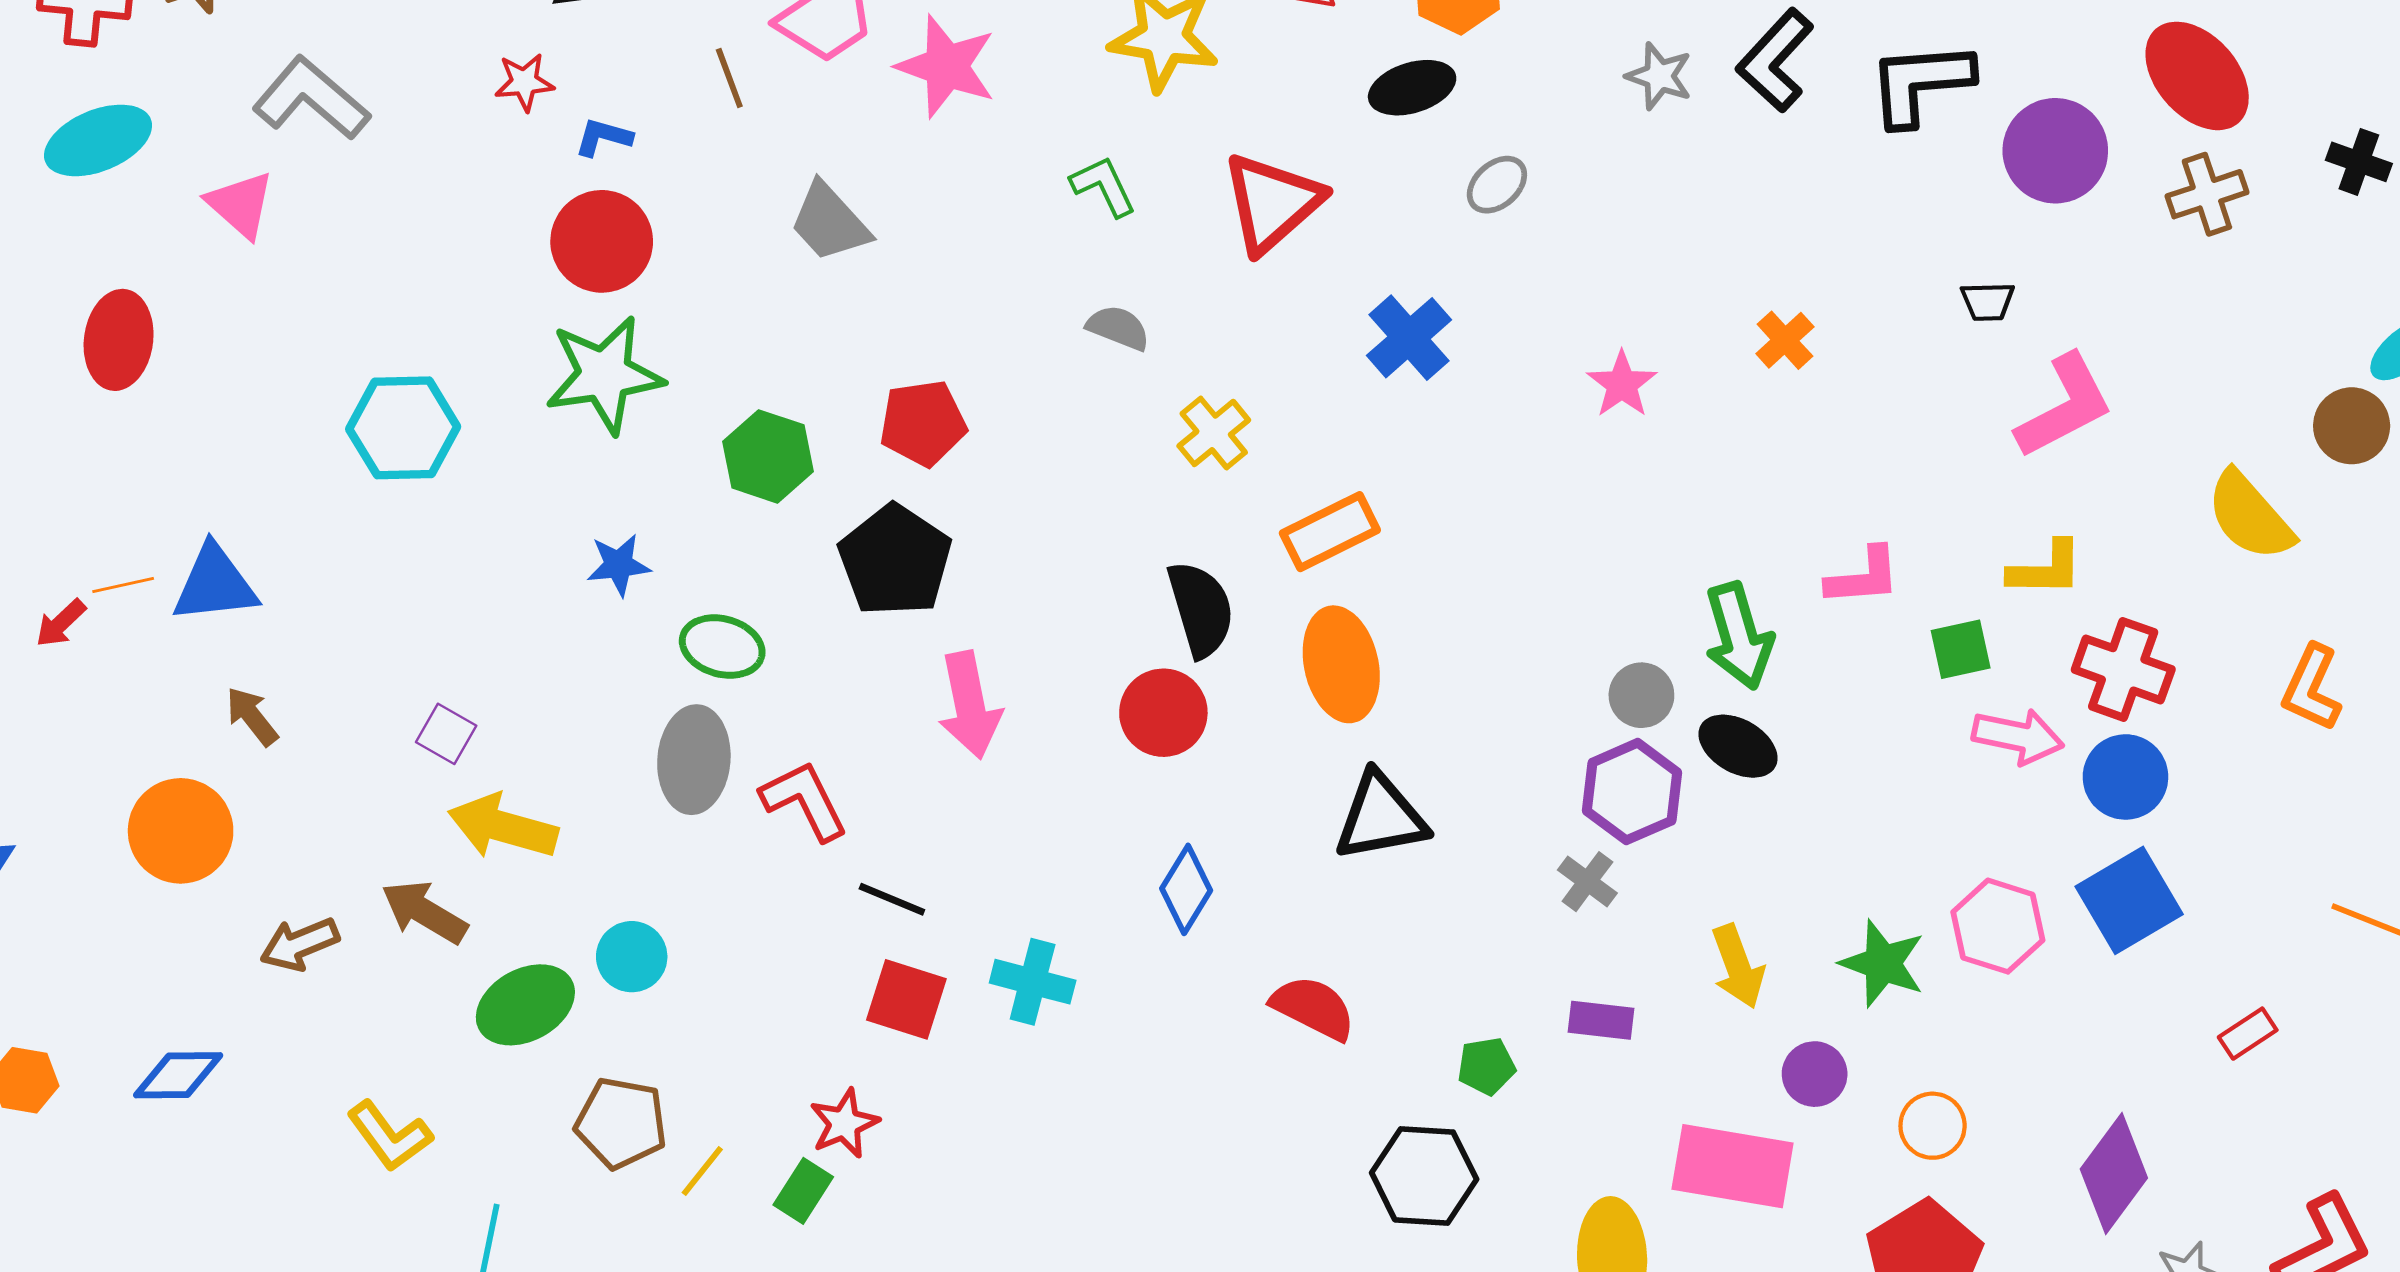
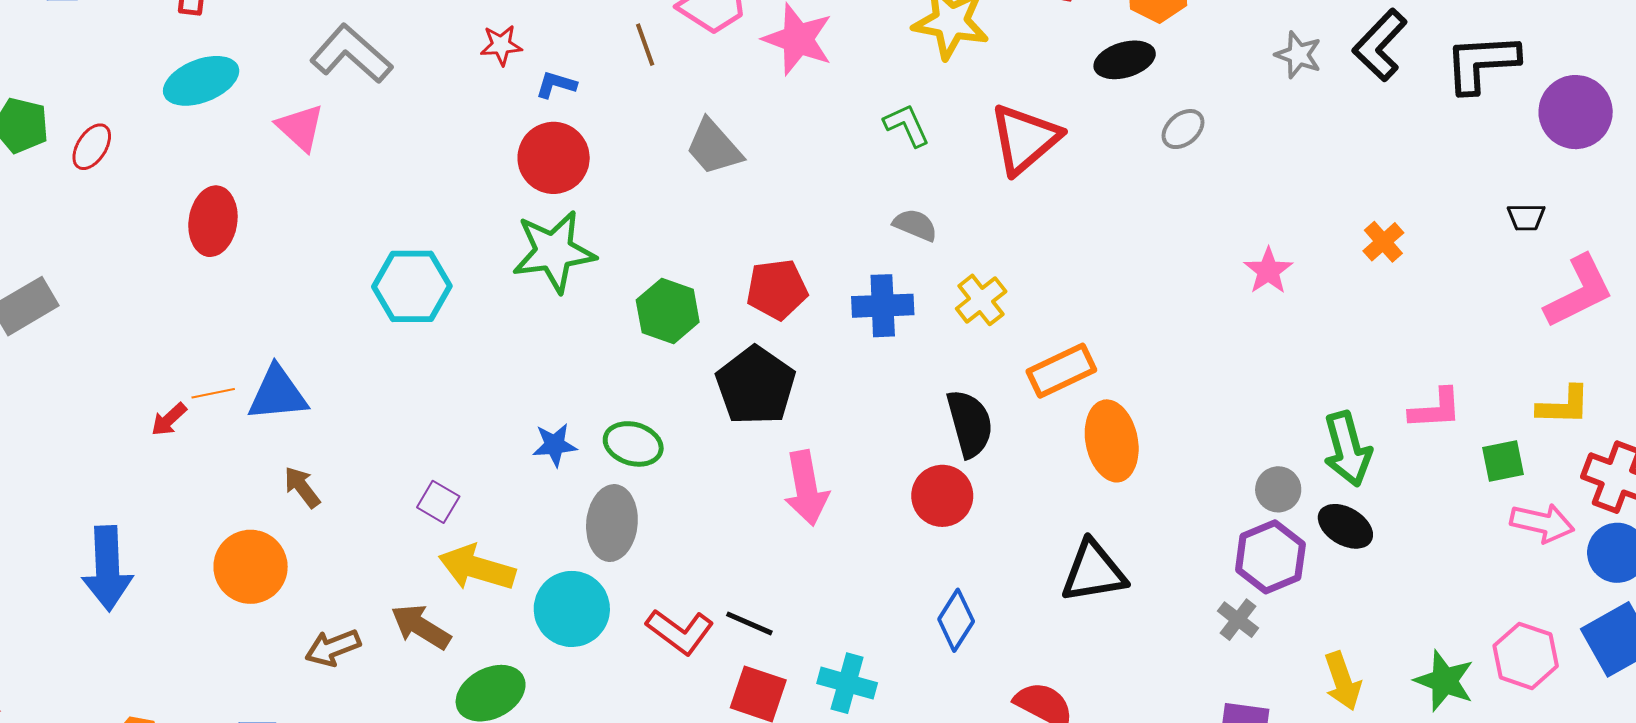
blue cross: (1409, 338) -> (883, 306), moved, turned 38
blue star: (619, 565) -> (555, 445), moved
orange ellipse: (1341, 664) -> (1112, 441), moved
red L-shape: (804, 800) -> (680, 632), moved, turned 152
cyan circle: (632, 957) -> (572, 609), moved, size x1.5

